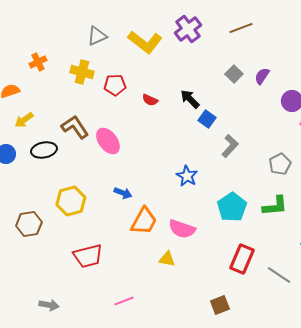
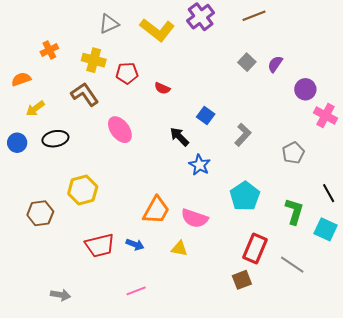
black arrow: (190, 99) -> (179, 137), moved
blue square: (207, 119) -> (206, 116), moved
brown L-shape: (75, 127) -> (85, 94), moved
blue arrow: (123, 193) -> (135, 245), moved
green L-shape: (275, 206) -> (294, 211), moved, turned -68
brown square: (220, 305) -> (242, 280), moved

